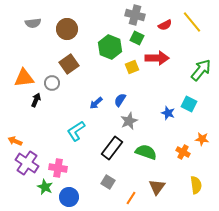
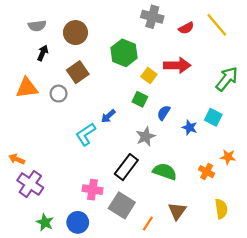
green square: (137, 38) -> (140, 99), moved
yellow square: (132, 67) -> (149, 76), turned -32
black arrow: (36, 100) -> (43, 53), moved
blue semicircle: (120, 100) -> (164, 113), moved
cyan L-shape: (76, 131) -> (86, 134), moved
pink cross: (58, 168) -> (92, 190), moved
gray square: (108, 182) -> (122, 205), size x1.6
green star: (45, 187) -> (45, 222), moved

